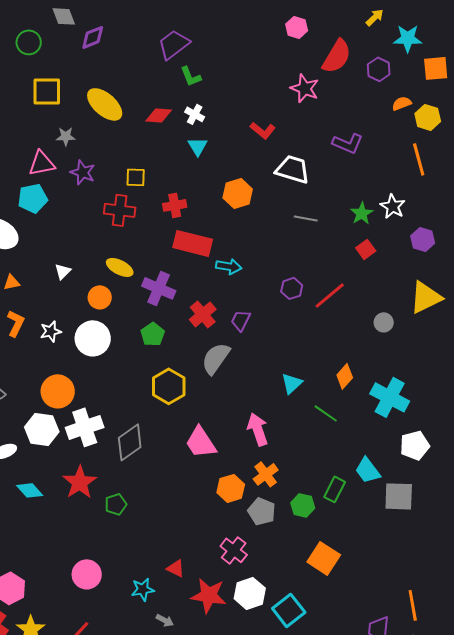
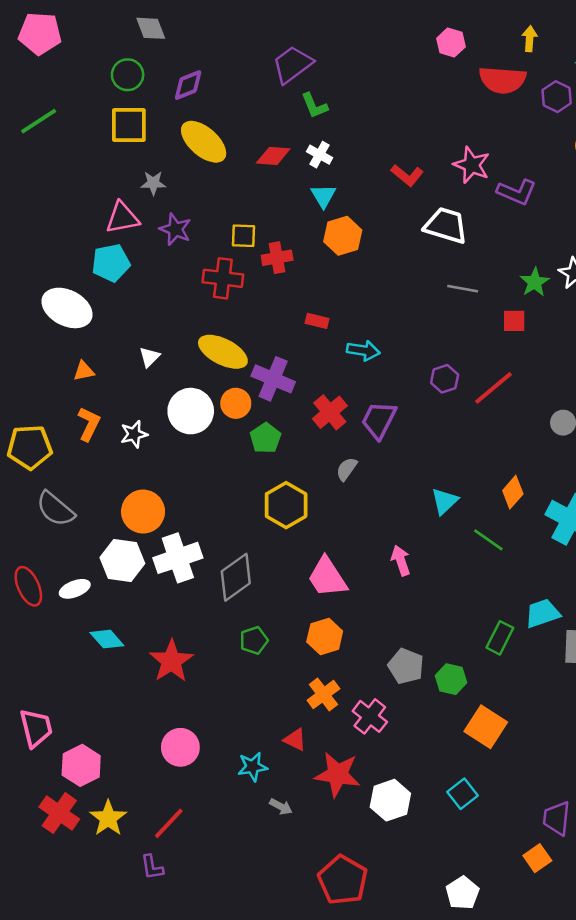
yellow arrow: (375, 17) -> (530, 39), moved, turned -42
purple diamond: (93, 37) -> (188, 85), moved
green circle: (29, 42) -> (128, 75), moved
red semicircle: (337, 56) -> (503, 80), turned 63
pink star: (305, 88) -> (472, 165), moved
orange hexagon: (238, 193) -> (343, 236), moved
red cross: (175, 205) -> (277, 258), moved
red rectangle: (193, 243) -> (317, 321), size x0.5
red square: (366, 249) -> (514, 321), moved, turned 36
yellow ellipse: (120, 267) -> (223, 352), size x1.4
orange circle: (100, 297) -> (236, 403), moved
purple trapezoid: (241, 320) -> (379, 420), size x1.4
white circle: (93, 338) -> (191, 411), moved
gray semicircle: (216, 358) -> (347, 469), size x0.6
pink arrow: (258, 429) -> (401, 561), size x0.7
cyan trapezoid: (368, 470) -> (542, 613), turned 108
orange cross: (266, 474) -> (323, 695), moved
red star: (80, 482) -> (171, 661), moved
orange hexagon: (231, 488) -> (325, 637), moved
green pentagon: (116, 504) -> (254, 640), moved
green hexagon: (303, 505) -> (451, 679), moved
white hexagon: (250, 593) -> (390, 800), moved
cyan square: (289, 610) -> (463, 794), moved, size x0.7

